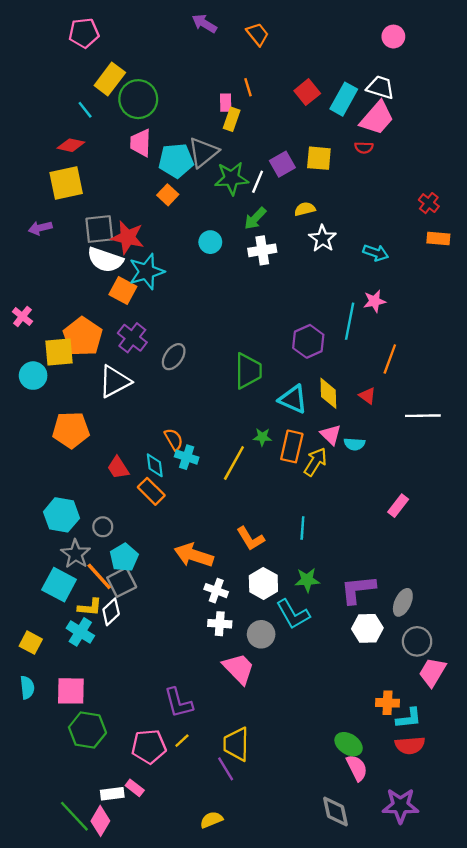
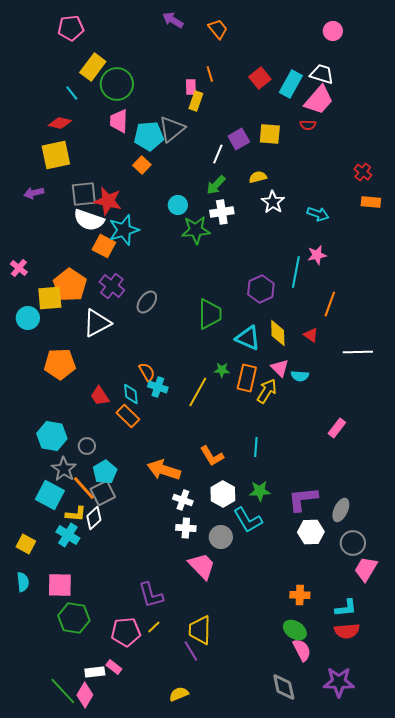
green star: (232, 178) -> (196, 230), moved
orange cross: (387, 703) -> (300, 595), moved

